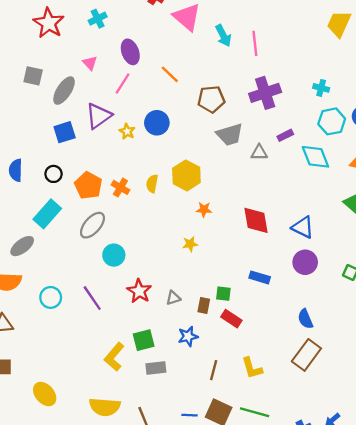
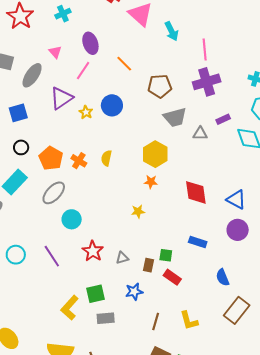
pink line: (255, 43) -> (205, 49), moved
blue square: (65, 132) -> (18, 113), moved
yellow hexagon: (186, 175) -> (155, 154), moved
blue semicircle: (305, 319) -> (223, 277), moved

